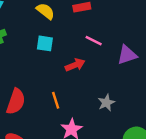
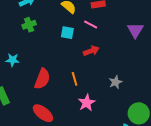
pink line: (94, 41) -> (91, 25), moved
purple triangle: (127, 55) -> (135, 30), moved, turned -42

